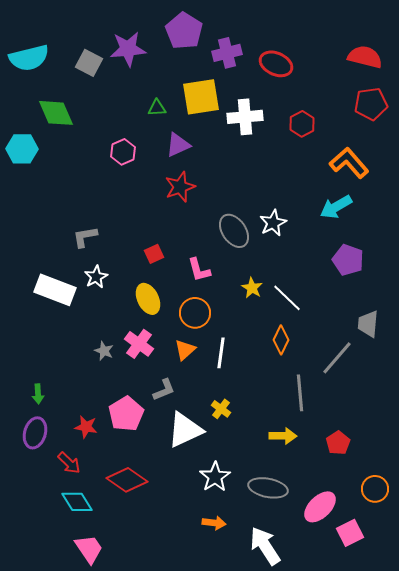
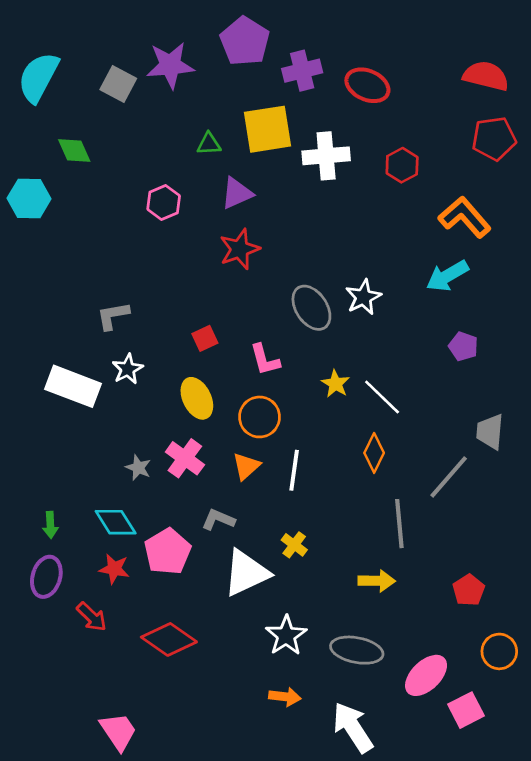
cyan semicircle: (29, 58) -> (38, 77), turned 132
green diamond: (56, 113) -> (74, 151), size x0.7
purple pentagon: (348, 260) -> (463, 346), size x0.7
gray L-shape: (164, 390) -> (218, 520), turned -135
red pentagon: (338, 443) -> (469, 590), moved
cyan diamond: (77, 502) -> (116, 522), moved

